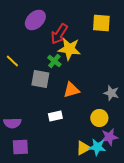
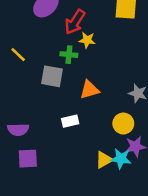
yellow star: (69, 49) -> (87, 40), size x0.6
green cross: (54, 61) -> (69, 55), turned -32

